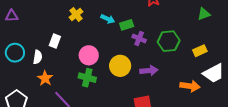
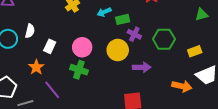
cyan arrow: (108, 19) -> (104, 12), turned 128
white rectangle: (55, 41) -> (50, 46), moved
white semicircle: (38, 57) -> (30, 31), moved
yellow circle: (120, 66) -> (118, 50), moved

